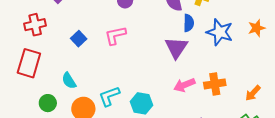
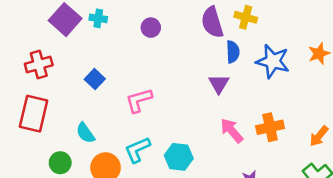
pink L-shape: (115, 35) -> (139, 100), moved
purple triangle: (176, 48) -> (219, 84), size x0.7
pink arrow: (184, 85) -> (232, 131), turned 75

